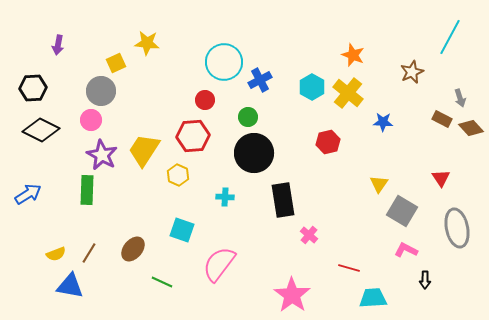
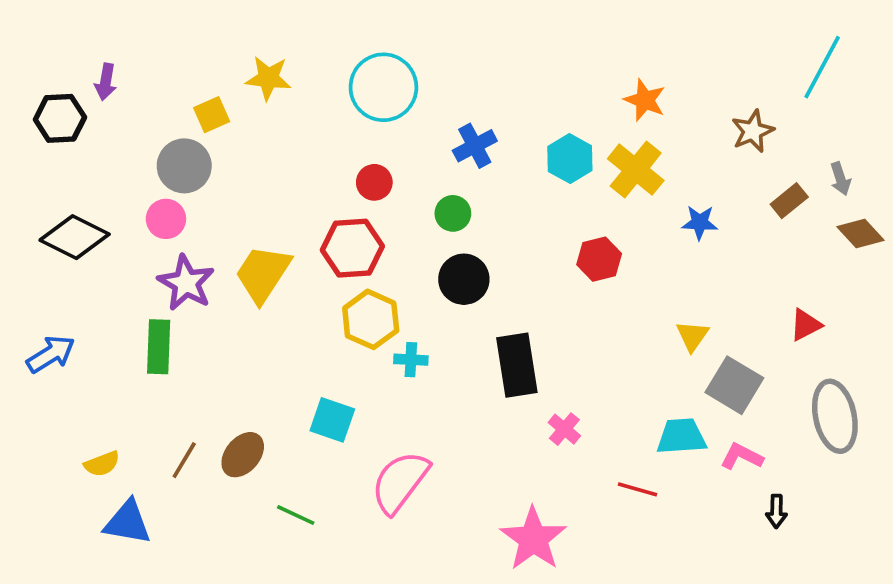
cyan circle: (224, 62) -> (383, 87), moved
black hexagon: (33, 88) -> (60, 118), moved
brown rectangle: (442, 119) -> (789, 201), moved, turned -66
black circle: (254, 153) -> (464, 279), size x0.7
yellow hexagon: (178, 175) -> (371, 319), moved, size x1.4
red triangle: (441, 178) -> (806, 325), turned 36
brown line: (89, 253) -> (184, 460), moved
cyan trapezoid: (373, 298) -> (681, 436), moved

